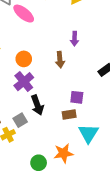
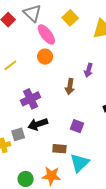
orange circle: (24, 59) -> (45, 57), moved
black arrow: (37, 105) -> (38, 124), turned 78
brown rectangle: (69, 115) -> (59, 149), moved

